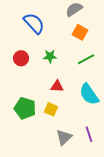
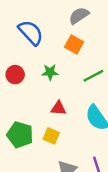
orange square: (80, 32) -> (74, 45), moved

